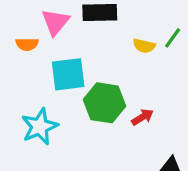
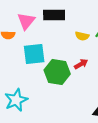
red arrow: (143, 117) -> (81, 64), moved
cyan star: (40, 127) -> (16, 100), moved

